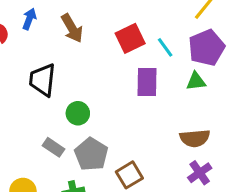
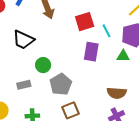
black trapezoid: (42, 80) -> (23, 40), turned -80
gray rectangle: (53, 147) -> (24, 85), turned -56
gray pentagon: (91, 154) -> (61, 84), moved

